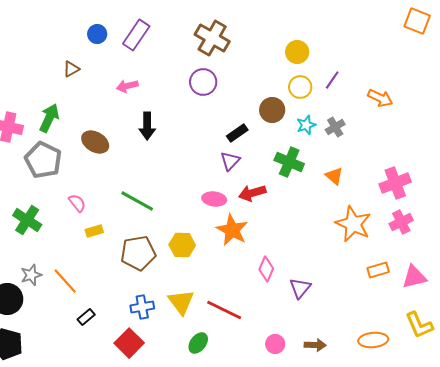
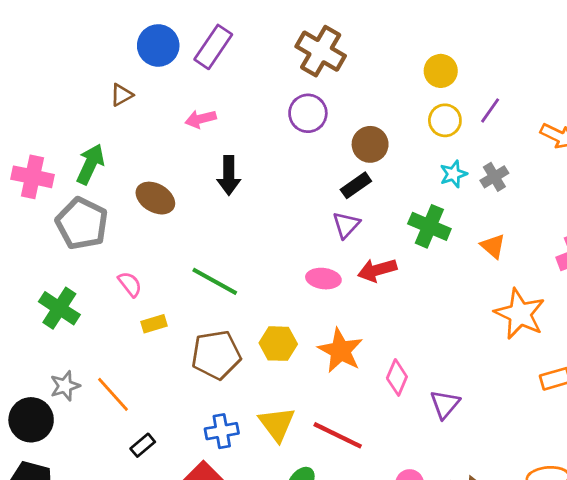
blue circle: (97, 34) -> (158, 45), size x1.5
brown circle: (272, 110) -> (370, 144), moved
orange star: (232, 230) -> (340, 351), moved

